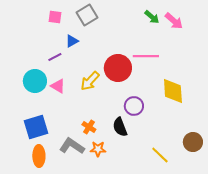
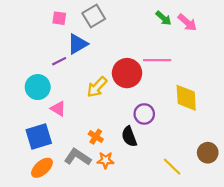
blue triangle: (72, 41) -> (77, 44), size x1.5
pink triangle: (58, 86) -> (58, 109), moved
orange ellipse: (39, 156) -> (42, 168), turned 50

